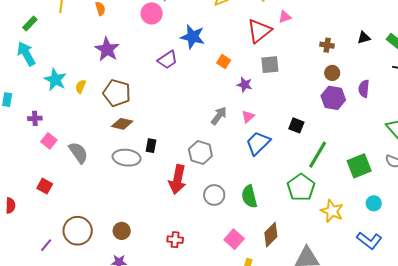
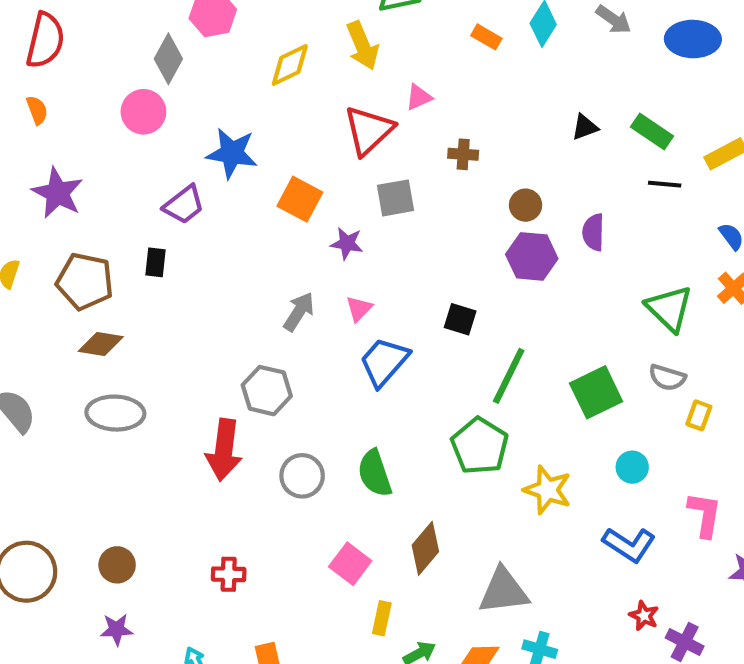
brown cross: (327, 45) -> (463, 154), moved
orange square: (224, 61) -> (300, 199), size x1.5
black rectangle: (151, 146) -> (155, 262), moved

